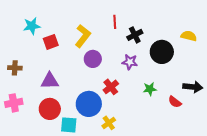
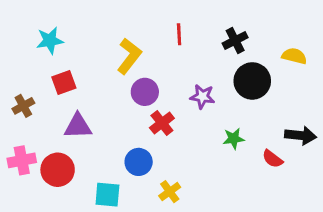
black cross: (135, 35) -> (235, 40), moved
red square: (51, 42) -> (64, 83), moved
brown cross: (15, 68) -> (23, 106), turned -32
red cross: (111, 87) -> (162, 123), moved
blue circle: (89, 104) -> (139, 162), size x0.7
red circle: (50, 109) -> (58, 170), moved

